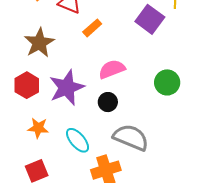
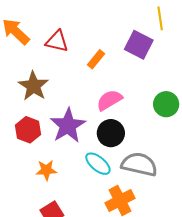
orange rectangle: (92, 28) -> (96, 59), moved
black circle: (108, 102) -> (111, 133), size x1.4
cyan ellipse: (78, 140) -> (98, 164), moved

